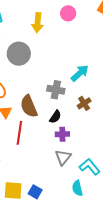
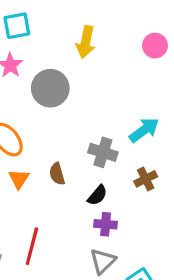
pink circle: (68, 13) -> (155, 46), moved
brown semicircle: (29, 106) -> (57, 174), size x0.6
red line: (19, 133) -> (32, 246), moved

